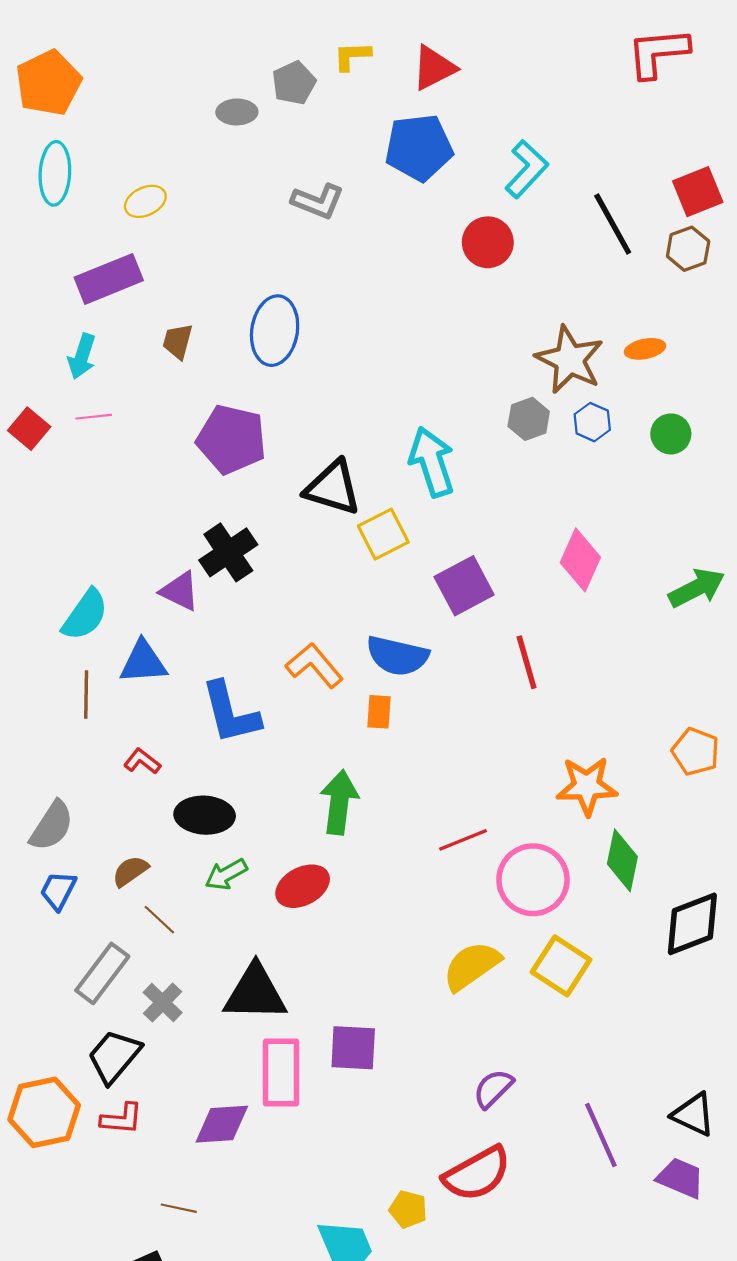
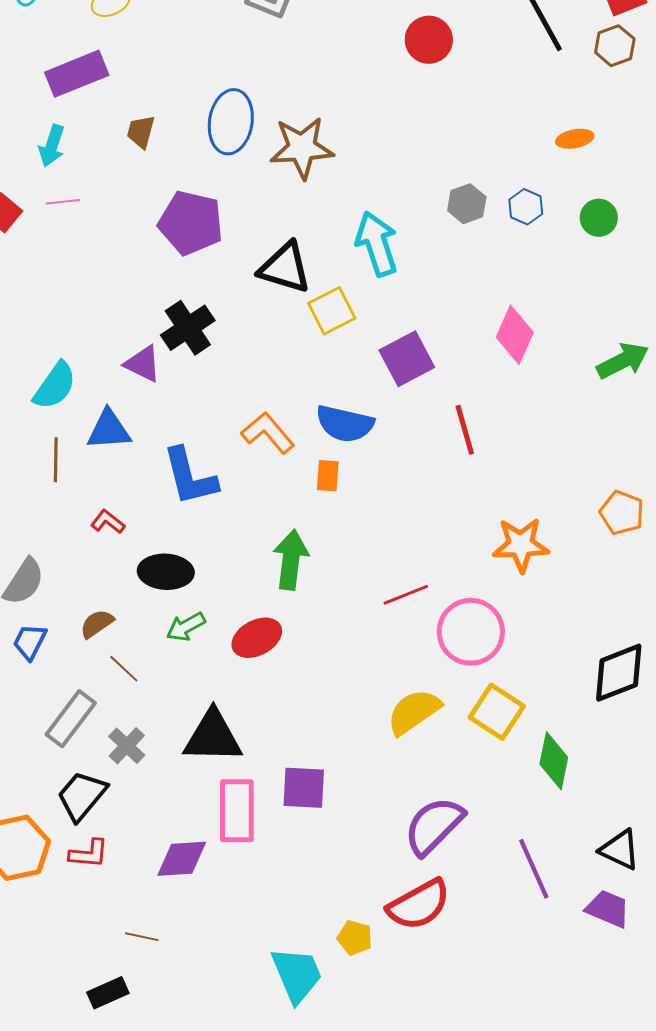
brown star: (570, 360) -> (302, 148), moved, turned -30
green diamond: (622, 860) -> (554, 761), moved
purple semicircle: (493, 1089) -> (434, 826), size x1.6

